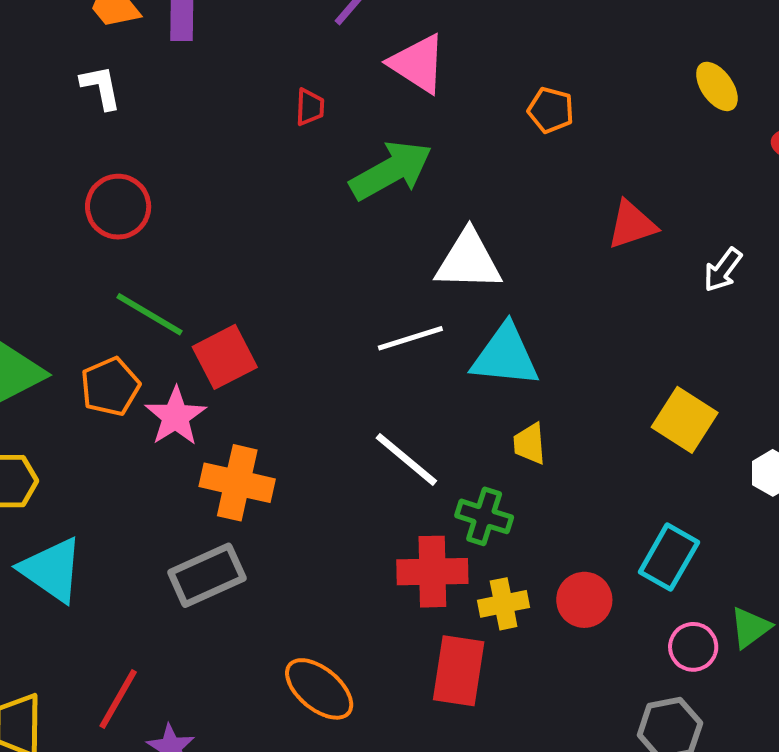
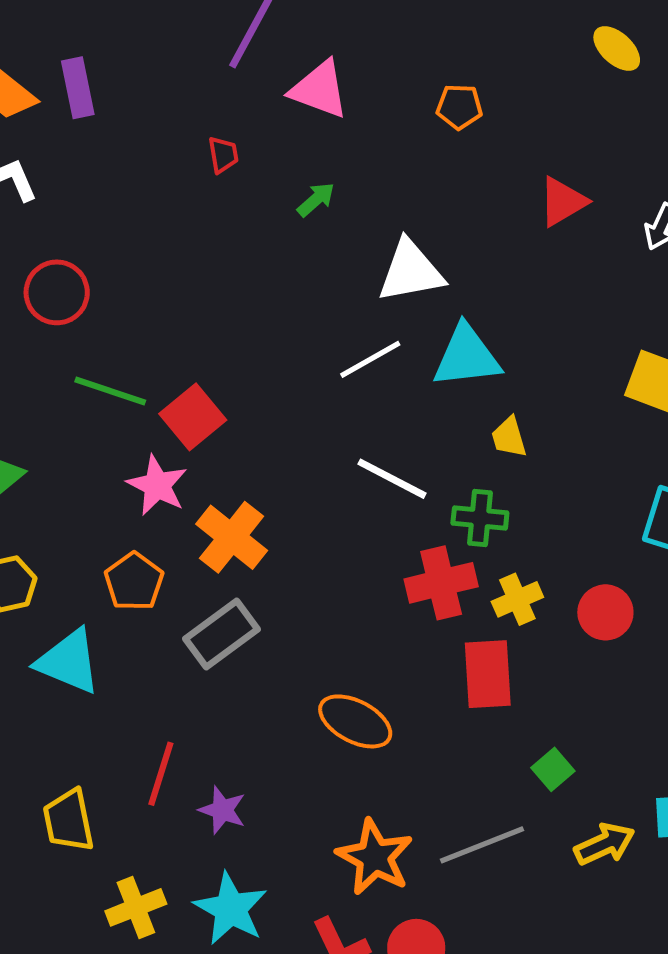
green arrow: (391, 171) -> (316, 200), size x0.5
orange pentagon: (110, 387) -> (134, 582), moved
orange cross: (237, 483) -> (232, 537), turned 38
red circle: (584, 600) -> (605, 612), moved

